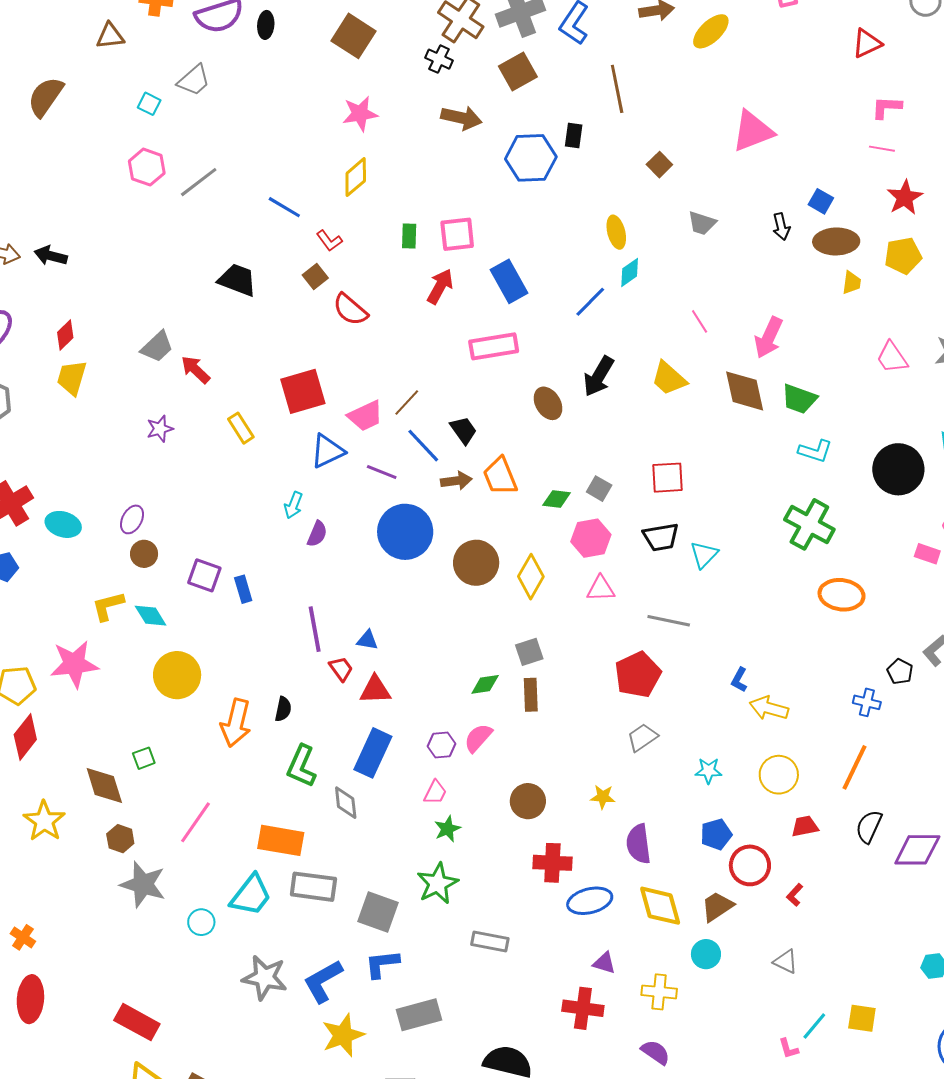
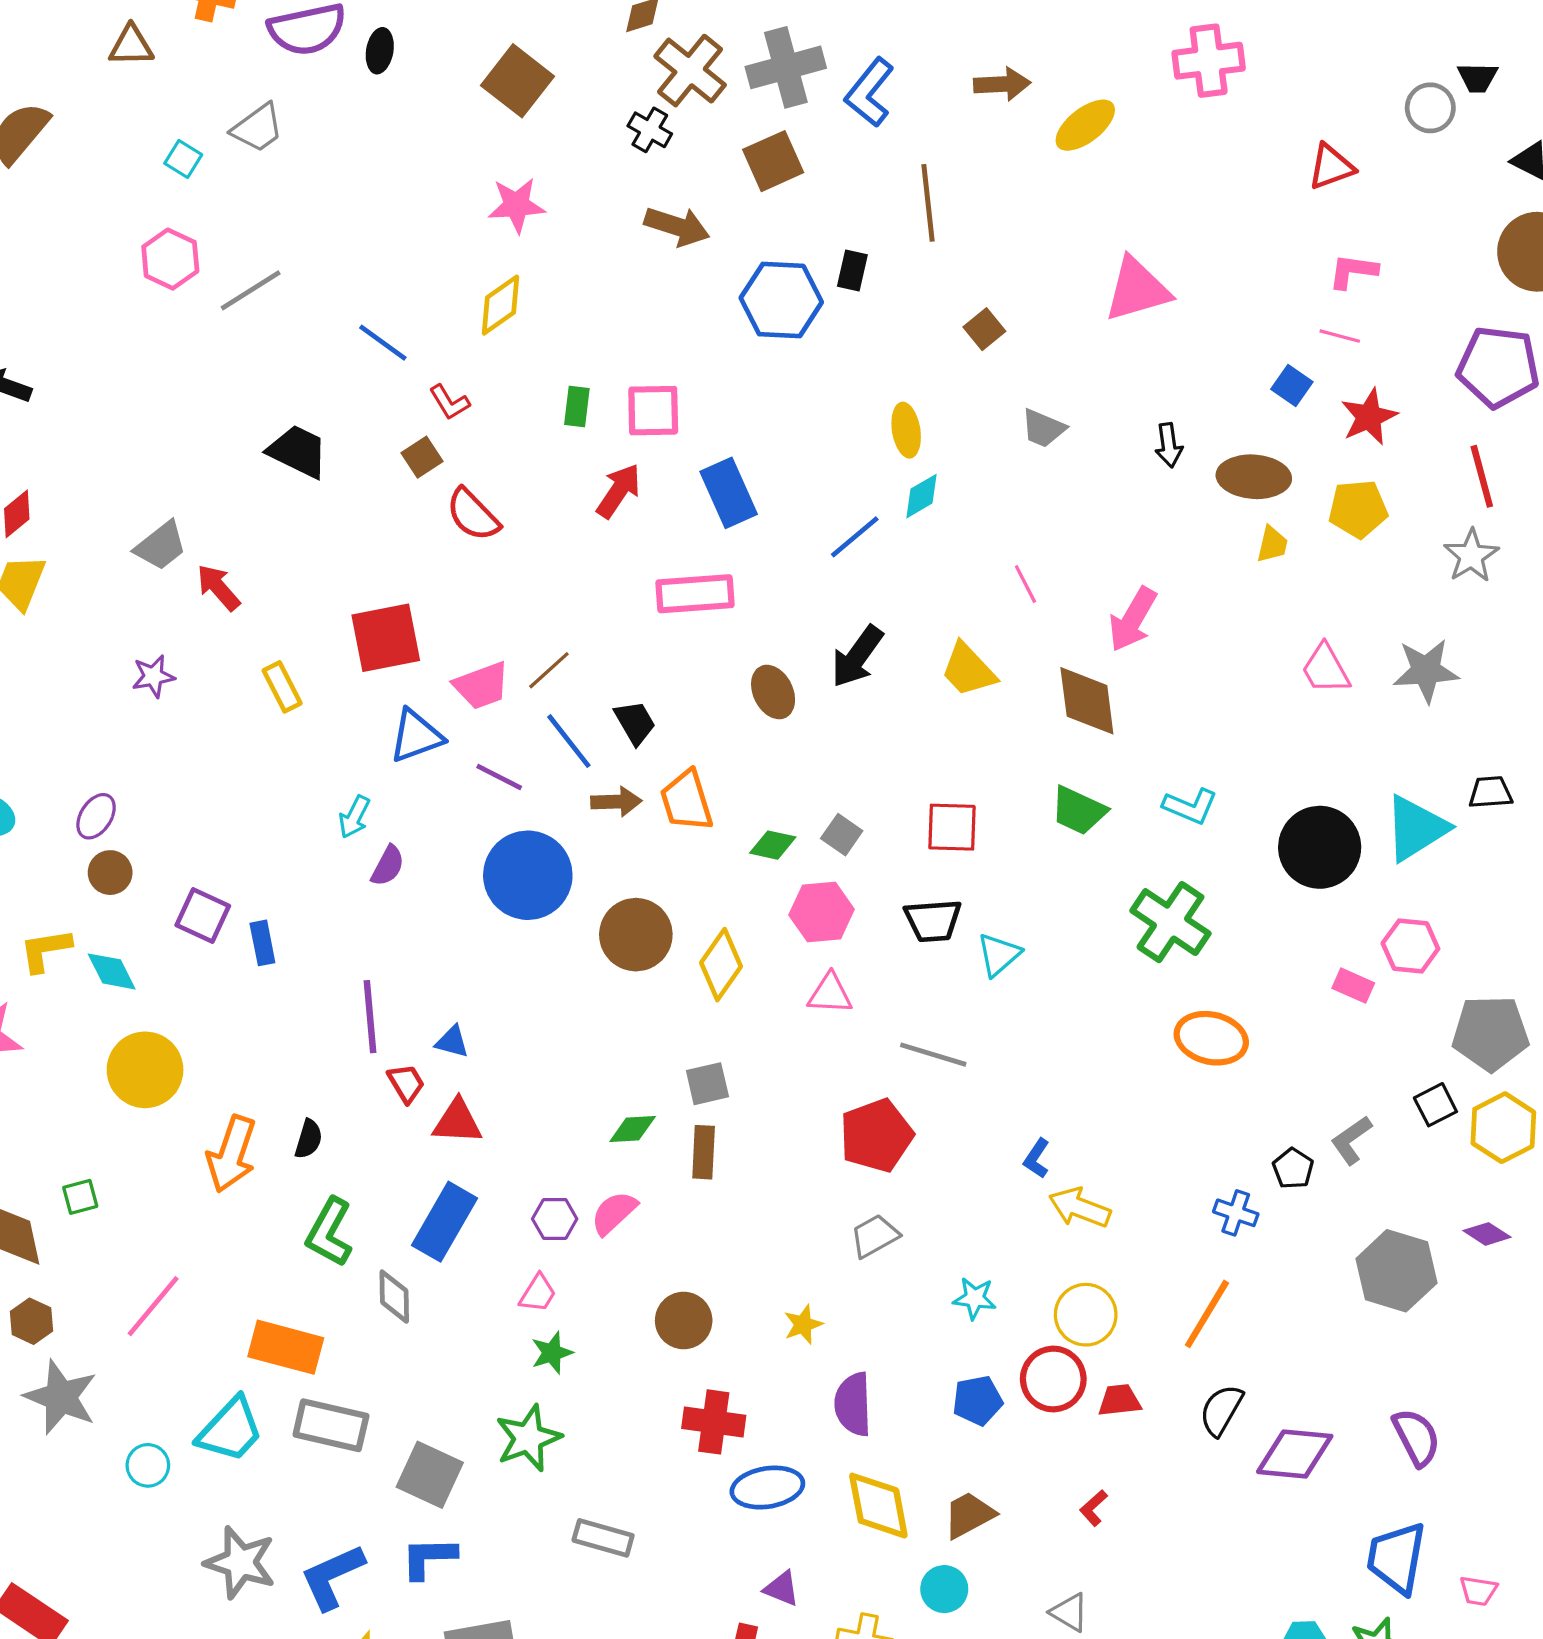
blue square: (821, 201) -> (1292, 386), moved
green trapezoid: (799, 399) -> (1078, 811), moved
yellow star: (603, 797) -> (803, 1324), turned -30
red circle: (750, 865) -> (1053, 1379), moved

